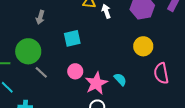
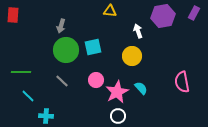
white arrow: (106, 11) -> (138, 31), moved
yellow circle: (143, 46) -> (132, 56), moved
green circle: (28, 51) -> (66, 50), moved

